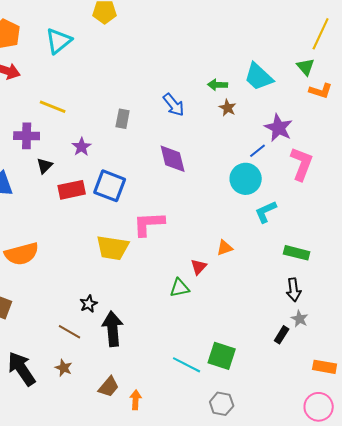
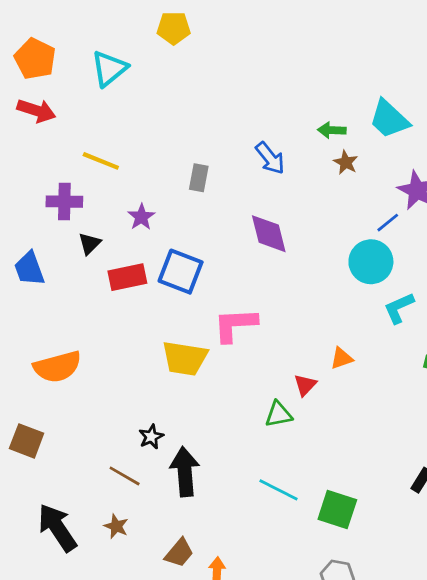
cyan line: (187, 365) -> (279, 490), moved

